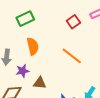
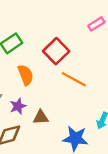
red square: (73, 22) -> (56, 51), moved, size x1.5

